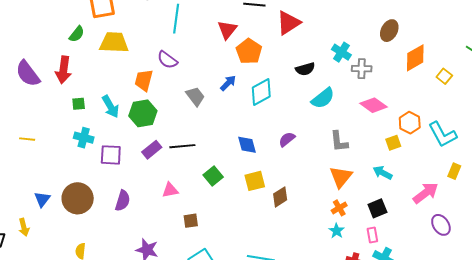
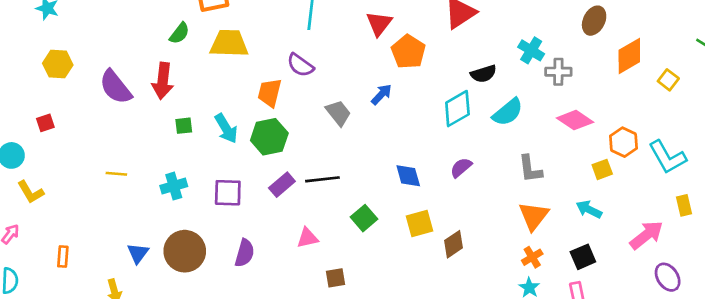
cyan diamond: (261, 92) -> (457, 109), moved
cyan cross: (84, 138) -> (174, 186), moved, turned -30
yellow rectangle: (454, 171) -> (684, 205), turned -35

